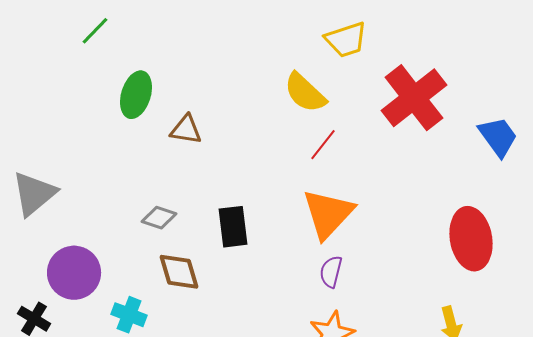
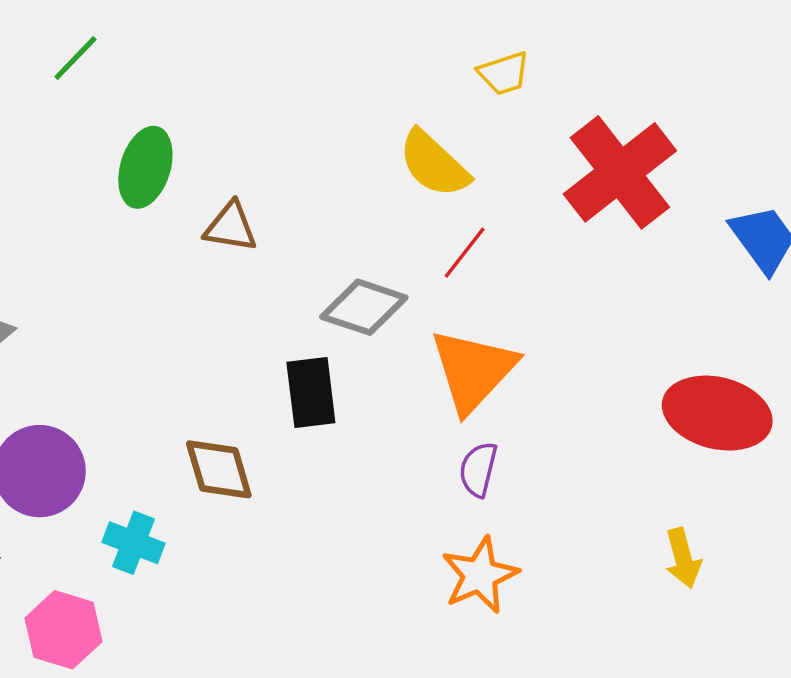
yellow trapezoid: (346, 40) -> (504, 73), size x0.7
gray diamond: (159, 218) -> (364, 307), moved, size x1.4
red ellipse: (471, 239) -> (717, 413), turned -66

